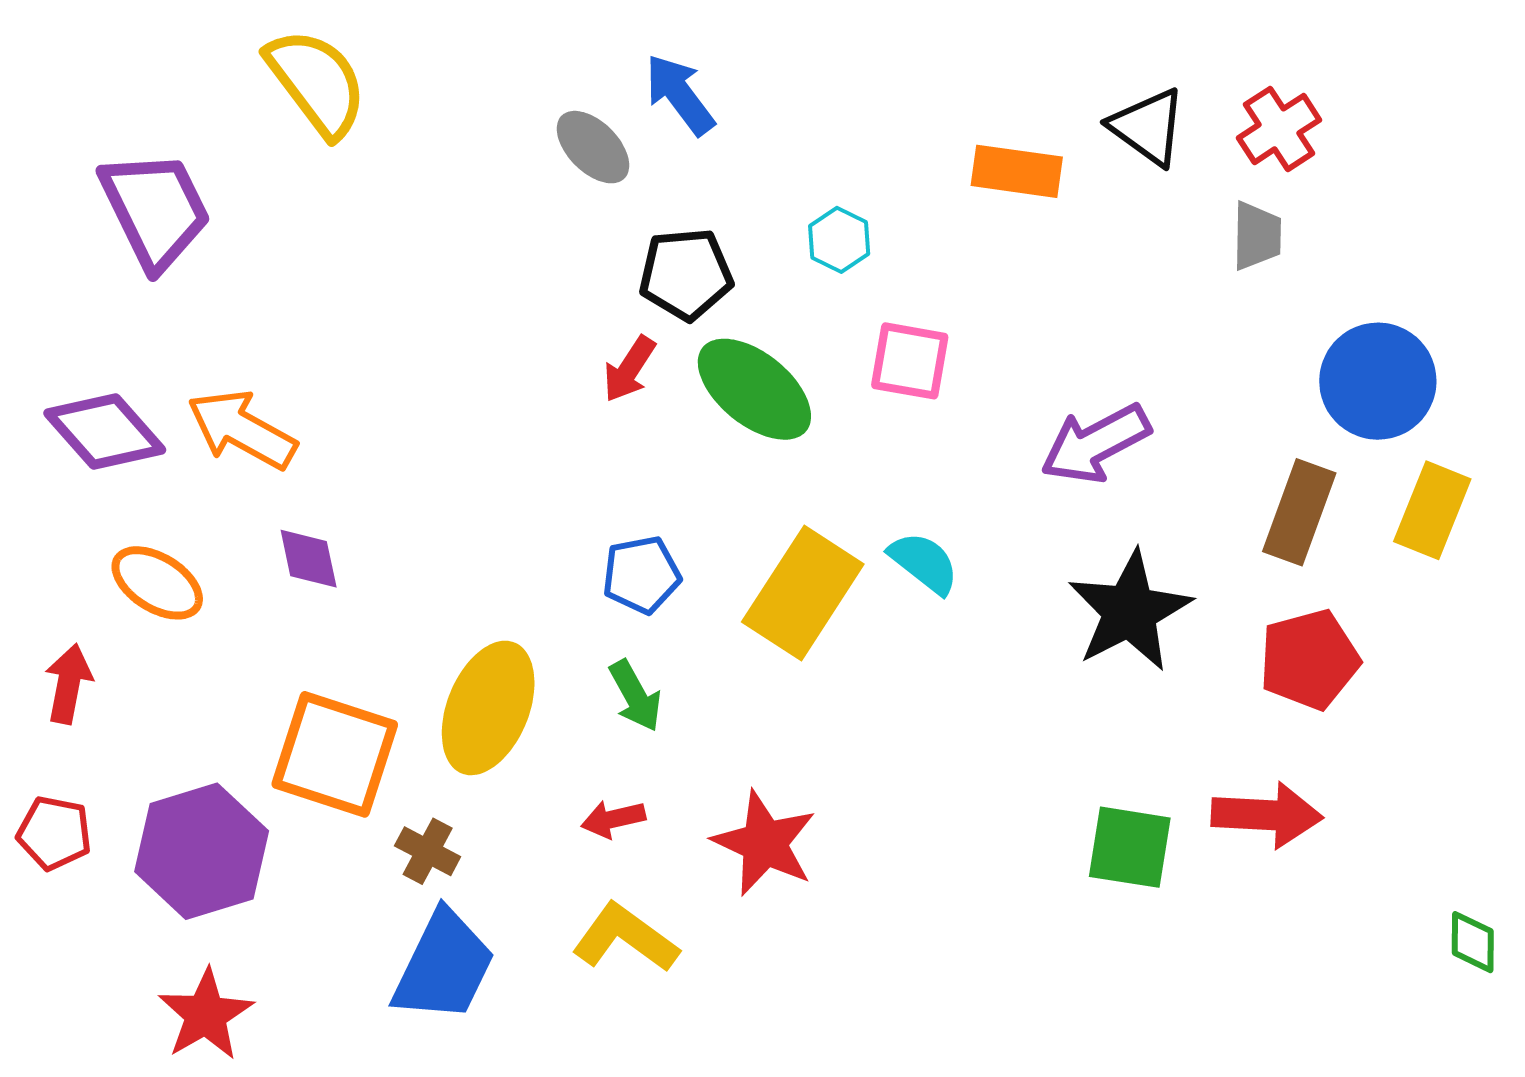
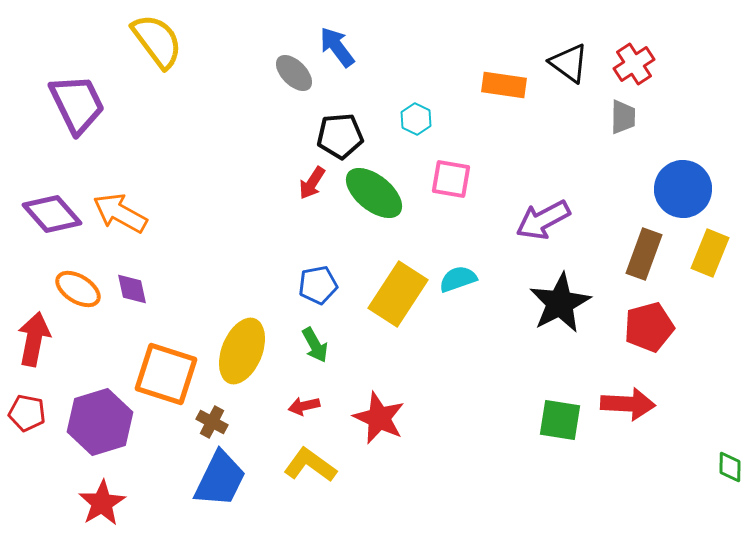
purple diamond: (309, 559) -> (132, 289), moved
cyan semicircle: (924, 563) -> (458, 279), turned -57
red arrow: (68, 684) -> (34, 339), size x1.4

